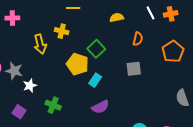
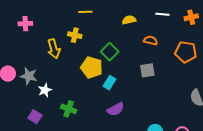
white line: (151, 13) -> (162, 14), turned -56
orange cross: (171, 14) -> (191, 17), moved
orange semicircle: (138, 39) -> (151, 40), turned -88
orange pentagon: (173, 52) -> (186, 52), turned -30

